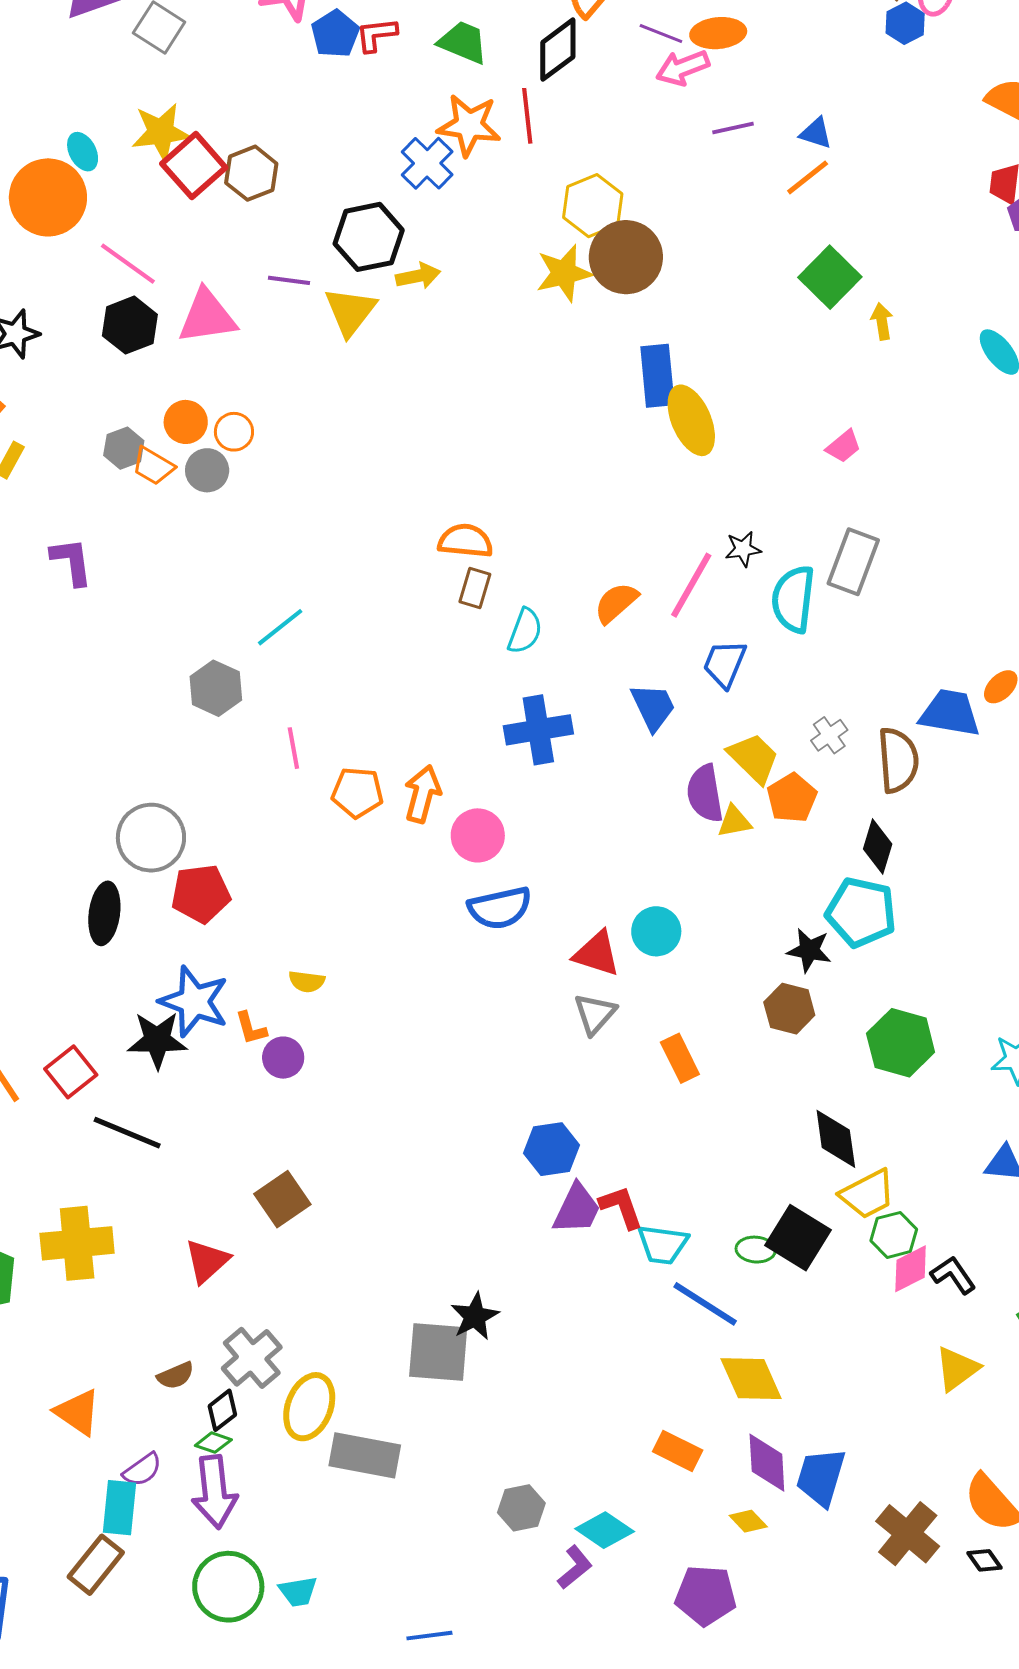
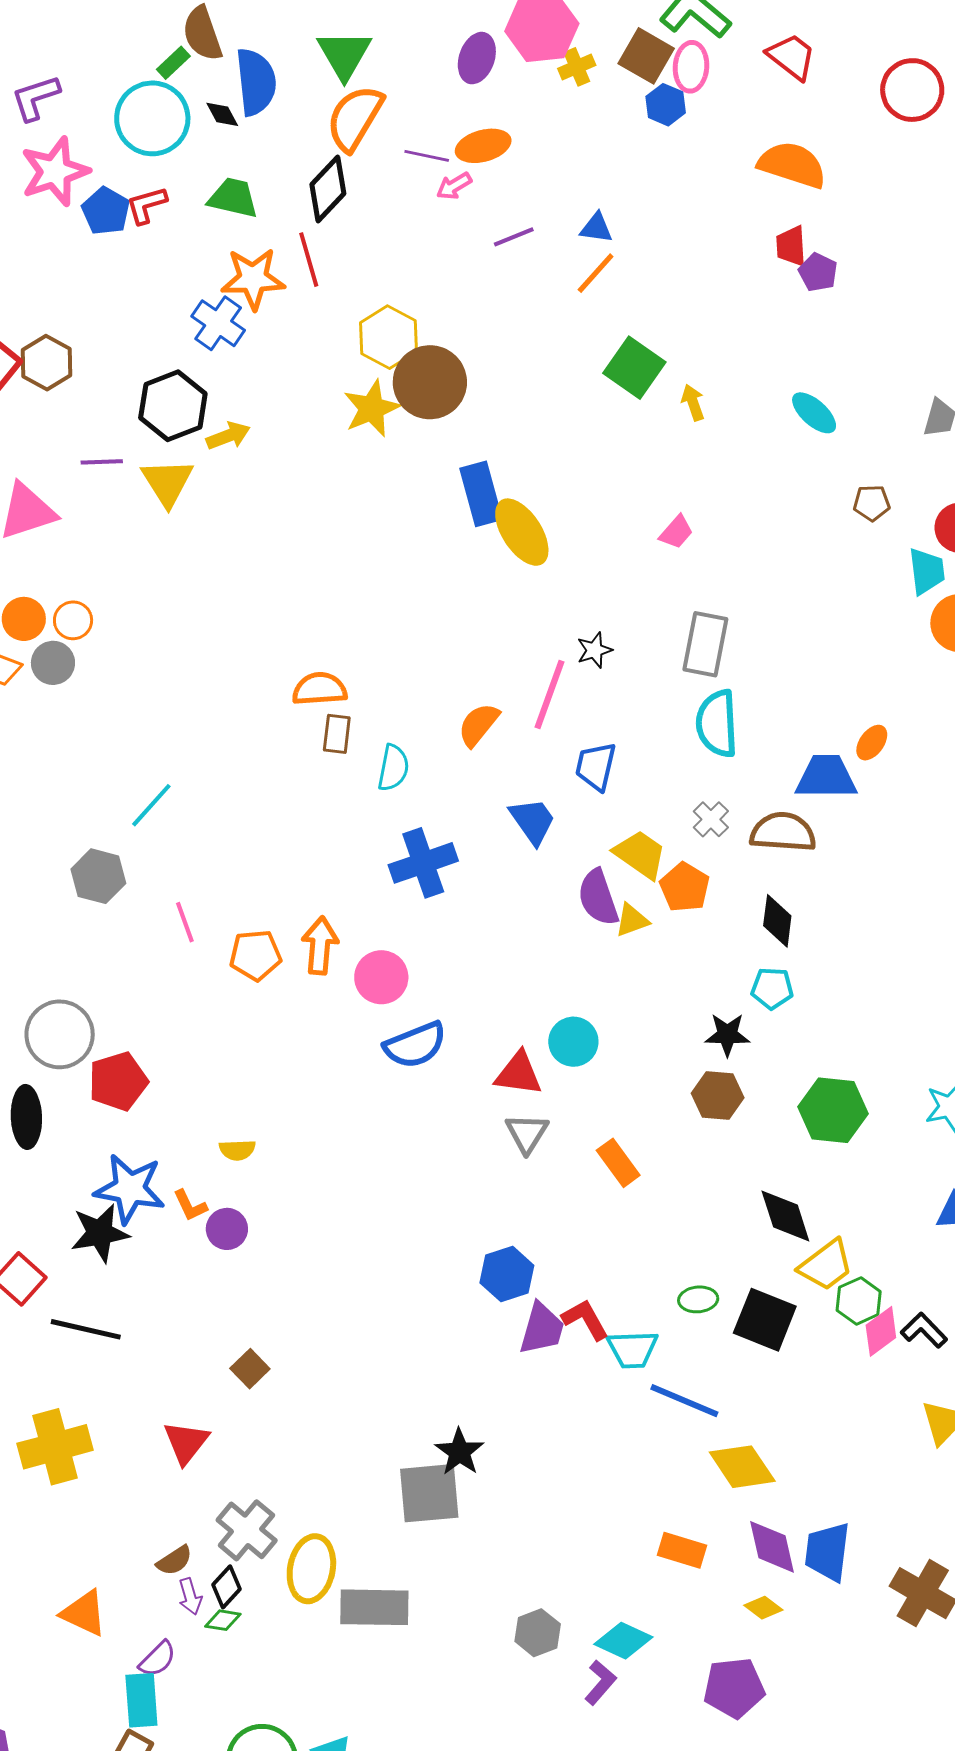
pink arrow: (683, 68) -> (454, 186), size x0.7
cyan semicircle: (793, 599) -> (717, 724), moved
brown semicircle: (898, 760) -> (783, 832), turned -72
cyan pentagon: (861, 912) -> (772, 988), size x0.6
brown square: (282, 1199) -> (250, 1369), size x0.7
green ellipse: (756, 1250) -> (698, 1299), moved
purple arrow: (214, 1492) -> (190, 1596), moved, size x0.5

